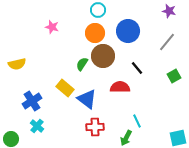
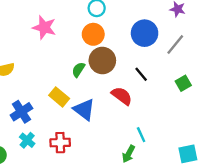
pink star: (52, 27) -> (44, 27), size x1.5
blue circle: (128, 31) -> (145, 33), moved
red semicircle: (120, 87) -> (122, 96), turned 36
red cross: (95, 127) -> (60, 143), moved

